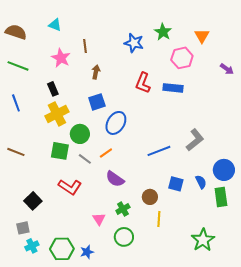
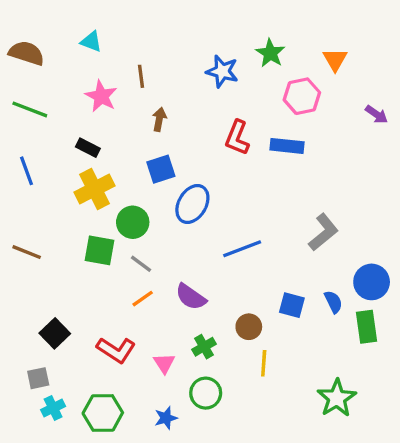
black rectangle: (53, 89) -> (88, 148), turned -40
blue line: (159, 151) -> (242, 249), moved
orange line: (106, 153) -> (143, 299), moved
red L-shape: (70, 187) -> (116, 350), moved
blue star: (87, 252) -> (166, 418), moved

